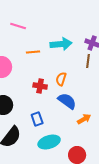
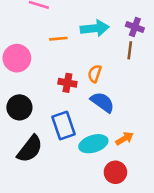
blue rectangle: (37, 119) -> (64, 126), size x1.5
orange arrow: (84, 119) -> (125, 139), moved
cyan ellipse: (49, 142) -> (93, 144), moved

